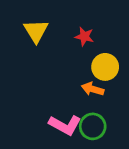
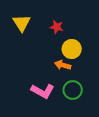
green circle: (93, 126) -> (73, 90), moved

